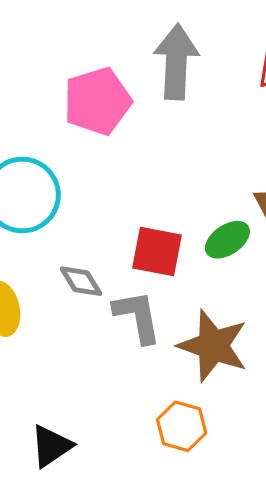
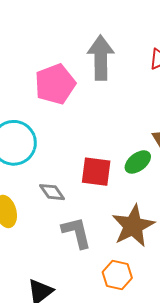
gray L-shape: (137, 317) -> (77, 233), moved
brown star: (213, 346) -> (133, 226), turned 30

